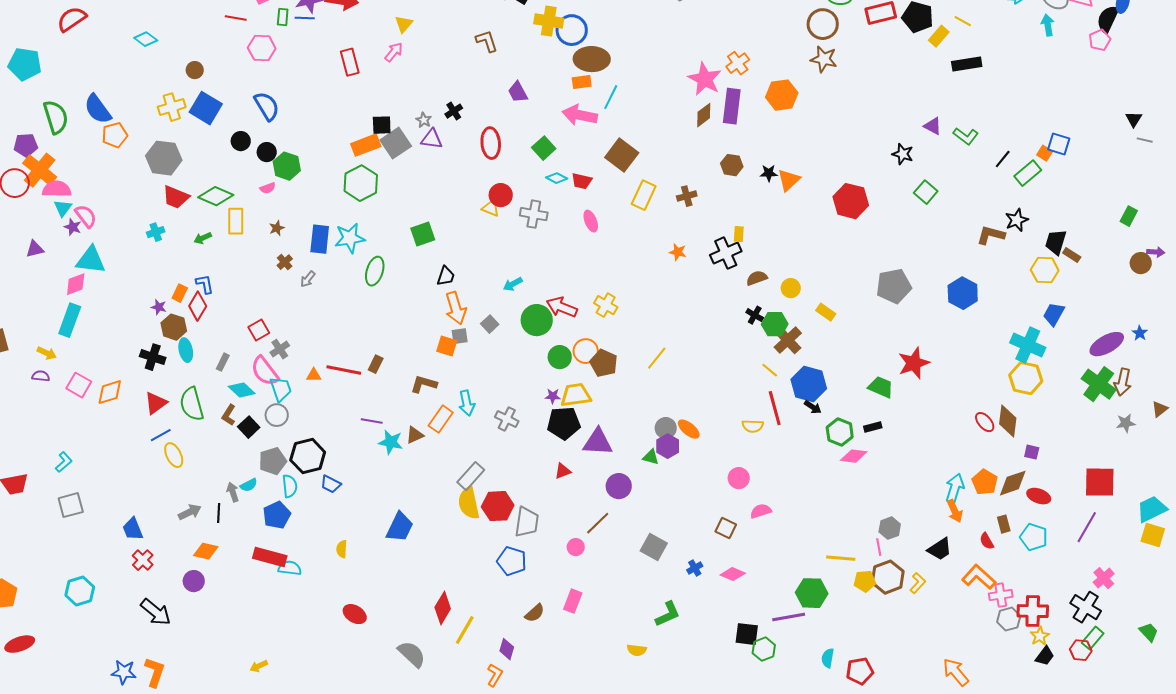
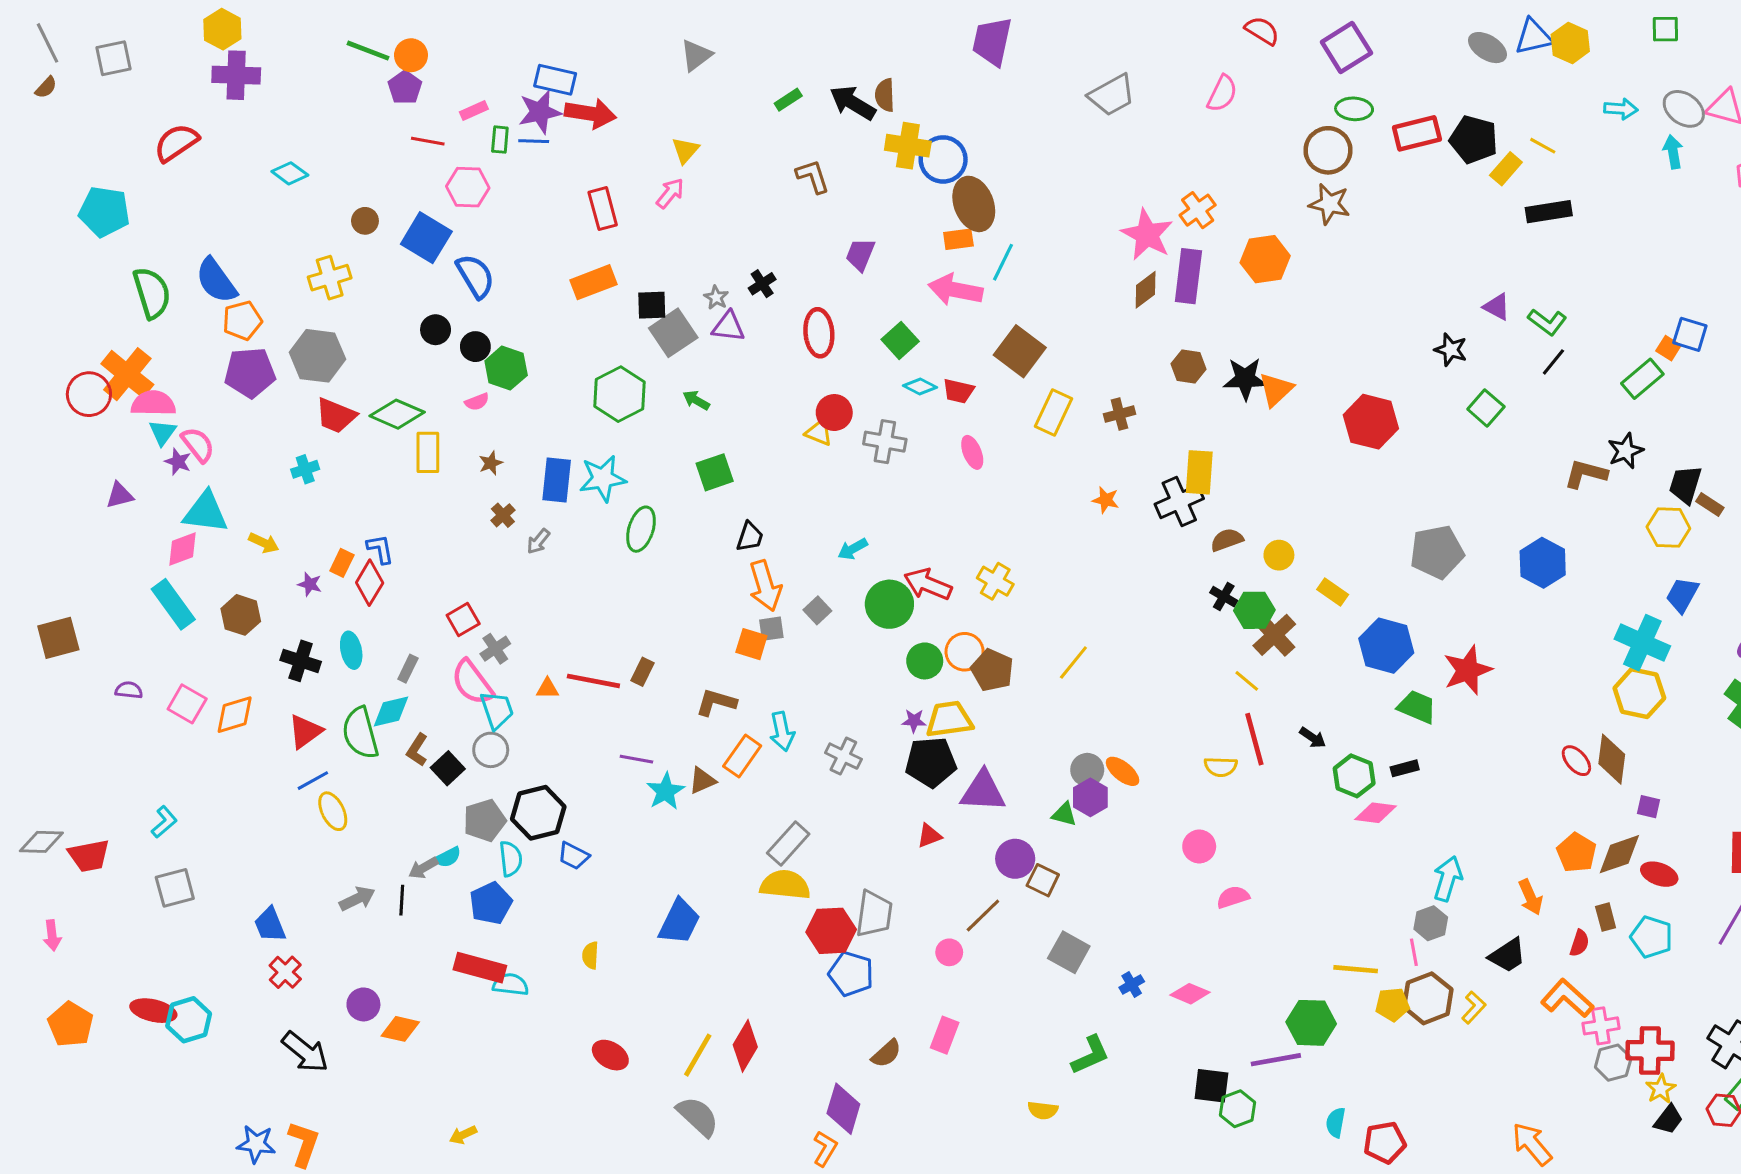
brown ellipse: (592, 59) -> (974, 204), turned 68
purple trapezoid: (518, 92) -> (860, 255), turned 50
blue square: (206, 108) -> (426, 238), moved
purple pentagon: (26, 145) -> (250, 373), moved, size x1.4
orange rectangle: (366, 145) -> (593, 282), moved
black line: (1003, 159) -> (1553, 362), moved
black star: (769, 173) -> (1245, 379), size x1.6
yellow rectangle: (739, 234) -> (1199, 472), size x1.8
green arrow: (203, 238) -> (696, 400), moved, turned 54
cyan rectangle: (70, 320) -> (173, 604), turned -56
brown hexagon: (174, 327) -> (241, 615), moved
yellow arrow: (47, 353) -> (264, 543), moved
blue hexagon: (809, 384) -> (1386, 646), moved
cyan diamond: (242, 390) -> (391, 712), moved, turned -56
cyan star: (391, 442) -> (666, 791), turned 30
cyan arrow: (955, 488) -> (1448, 879), moved
gray arrow: (233, 492) -> (423, 868), turned -102
yellow semicircle: (469, 503) -> (785, 885), turned 108
red hexagon: (498, 506) -> (831, 931), moved
brown square: (726, 528) -> (1043, 880), moved
red semicircle: (987, 541) -> (1579, 943), turned -132
orange diamond: (206, 551) -> (400, 1029), moved
yellow line: (465, 630) -> (698, 1055), moved
red ellipse: (20, 644) -> (153, 1011), moved, turned 32
purple diamond: (507, 649) -> (843, 1109), size x1.5

